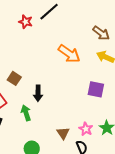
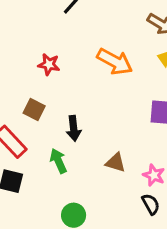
red star: (26, 22) -> (49, 64), moved
brown triangle: (63, 133) -> (115, 163), moved, turned -32

